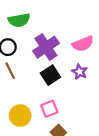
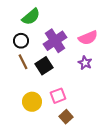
green semicircle: (19, 20) -> (31, 17), turned -30
black square: (50, 75) -> (44, 66), moved

